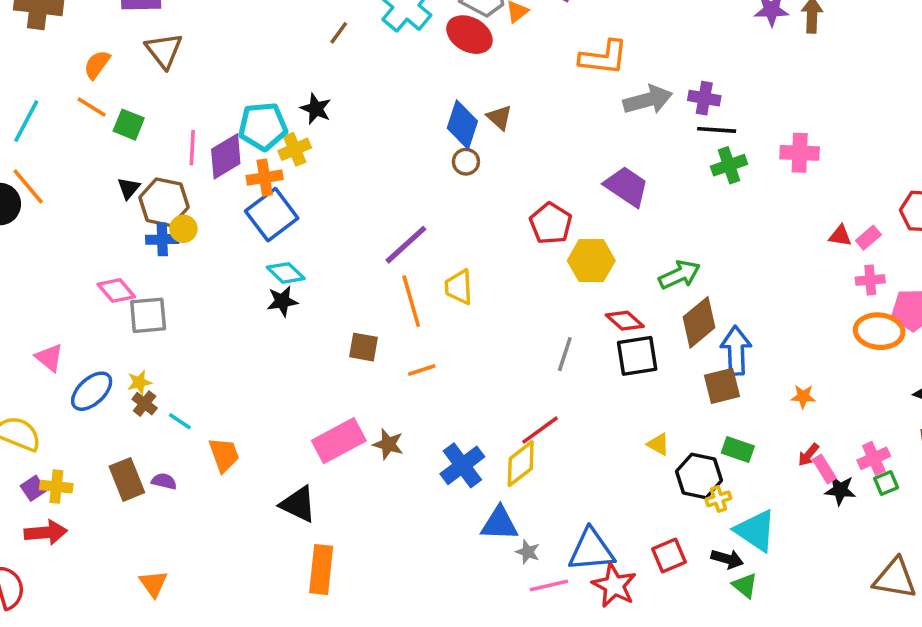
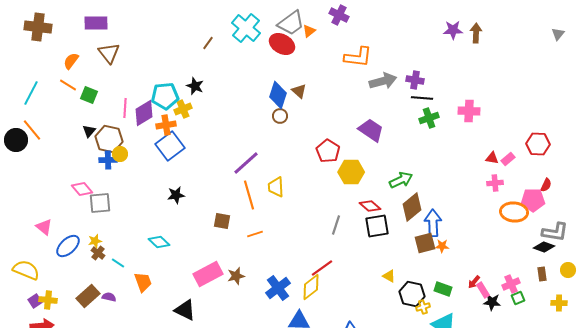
cyan diamond: (286, 273) -> (159, 242), moved
pink cross: (870, 280) -> (495, 183), moved
orange star: (803, 397) -> (442, 246), moved
brown star: (388, 444) -> (236, 276), turned -30
green rectangle: (738, 449) -> (443, 289), moved
brown rectangle: (127, 479) -> (88, 296), turned 70

